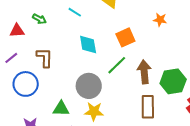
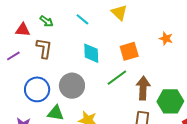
brown L-shape: (45, 58) -> (44, 48), moved
blue circle: (26, 84) -> (37, 89), moved
gray circle: (89, 86) -> (72, 86), moved

